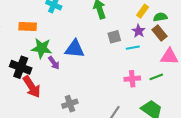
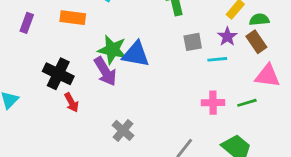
green star: (42, 48) -> (112, 50), moved
purple arrow: (54, 63) -> (105, 71), size x1.5
red arrow: (32, 87) -> (71, 102), size x0.6
gray cross: (70, 104) -> (123, 130), turned -35

